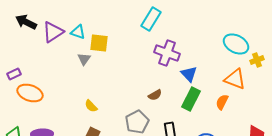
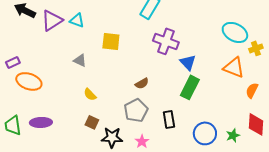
yellow square: (99, 43) -> (111, 41), moved
gray triangle: (84, 59) -> (80, 60), moved, turned -40
brown semicircle: (155, 95) -> (142, 83), moved
orange semicircle: (222, 102) -> (252, 90), moved

